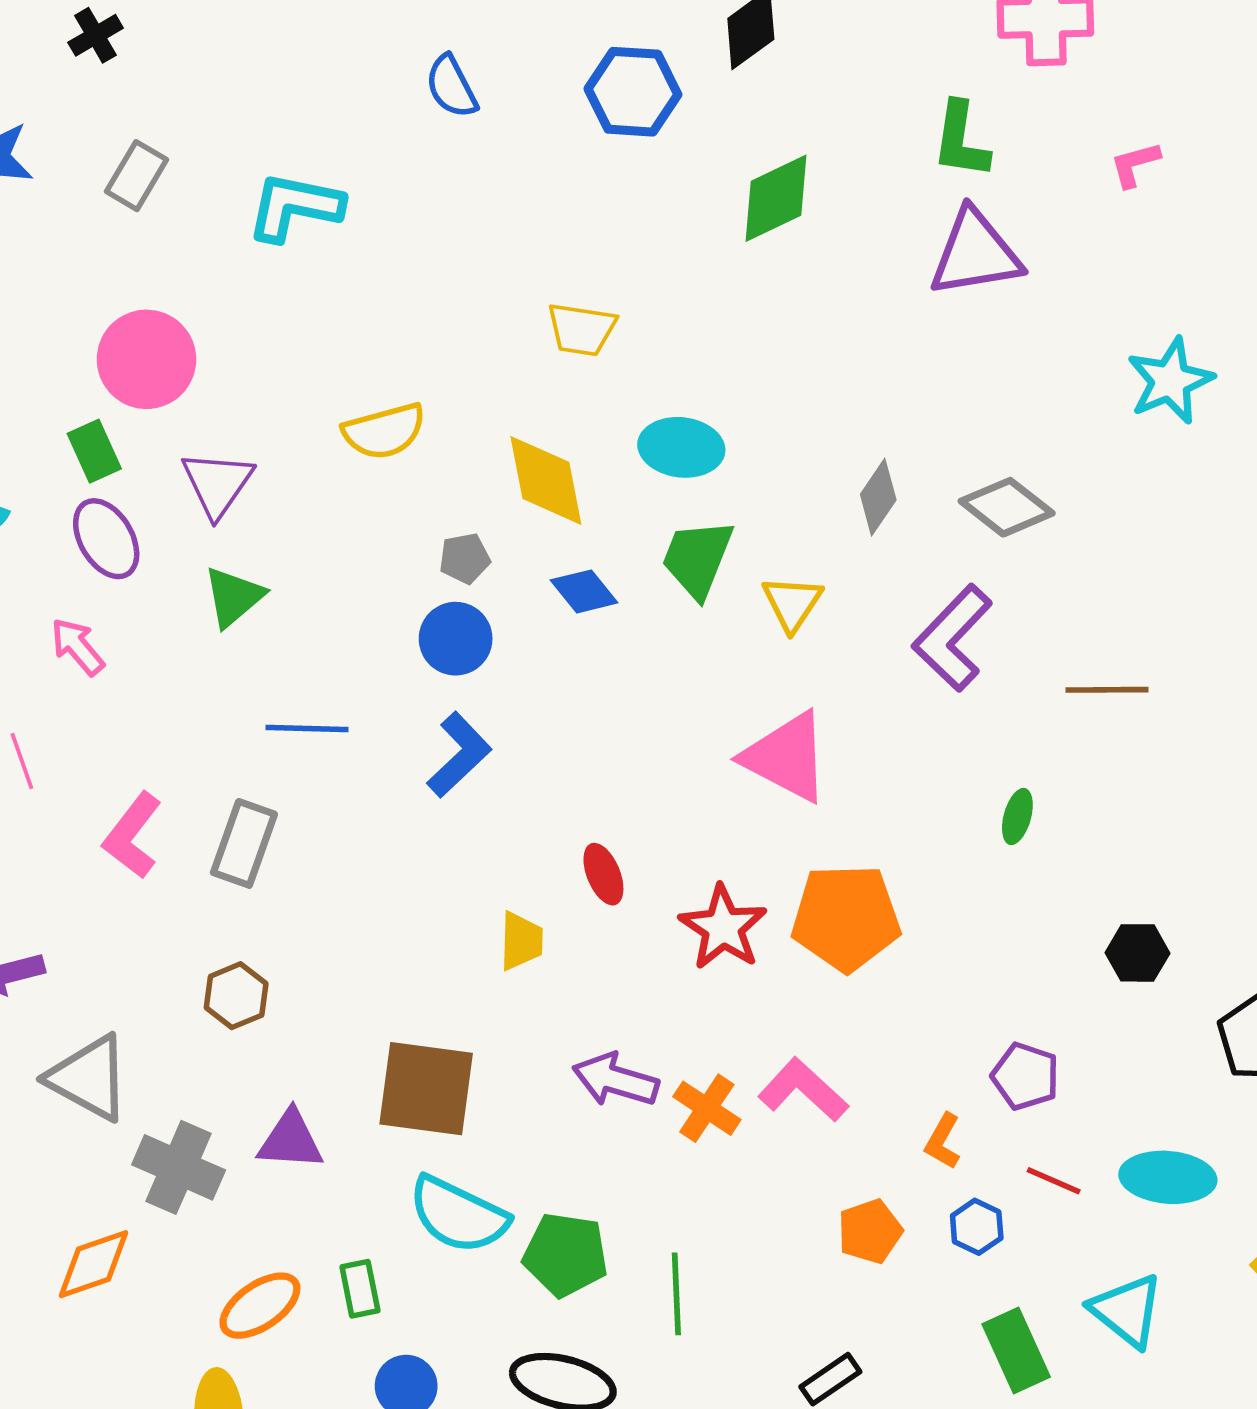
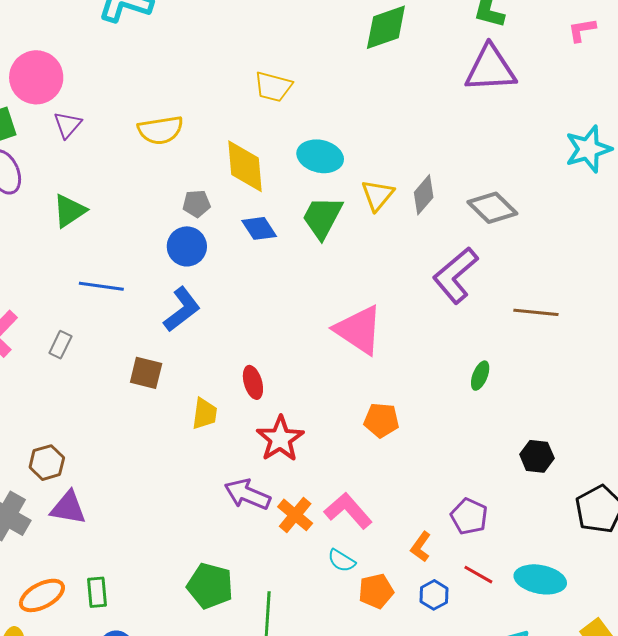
purple triangle: (217, 484) -> (68, 125), moved, size x0.7
yellow triangle: (792, 603) -> (378, 195), moved
gray rectangle: (244, 843) -> (60, 345), size x0.6
orange pentagon: (846, 918) -> (381, 420), size x0.6
red star: (723, 927) -> (280, 439), moved
brown hexagon: (236, 996) -> (47, 463), moved
brown square: (426, 1089) -> (146, 373), moved, size x0.6
cyan semicircle: (458, 1215) -> (341, 561), moved, size x0.5

